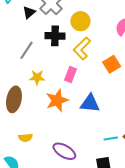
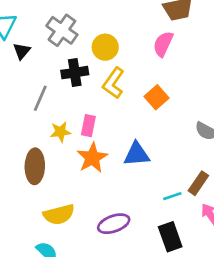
black triangle: (29, 12) -> (22, 51), moved
pink rectangle: (71, 74) -> (88, 126), moved
yellow semicircle: (25, 138) -> (59, 214), size x1.6
purple ellipse: (64, 151) -> (114, 224), turned -40

